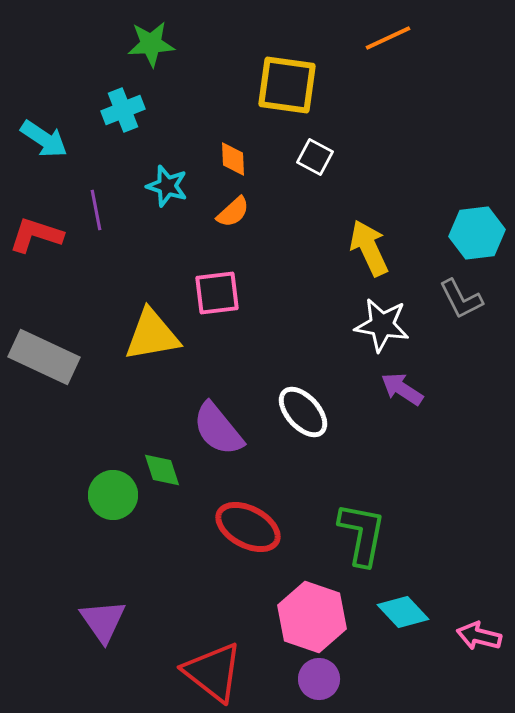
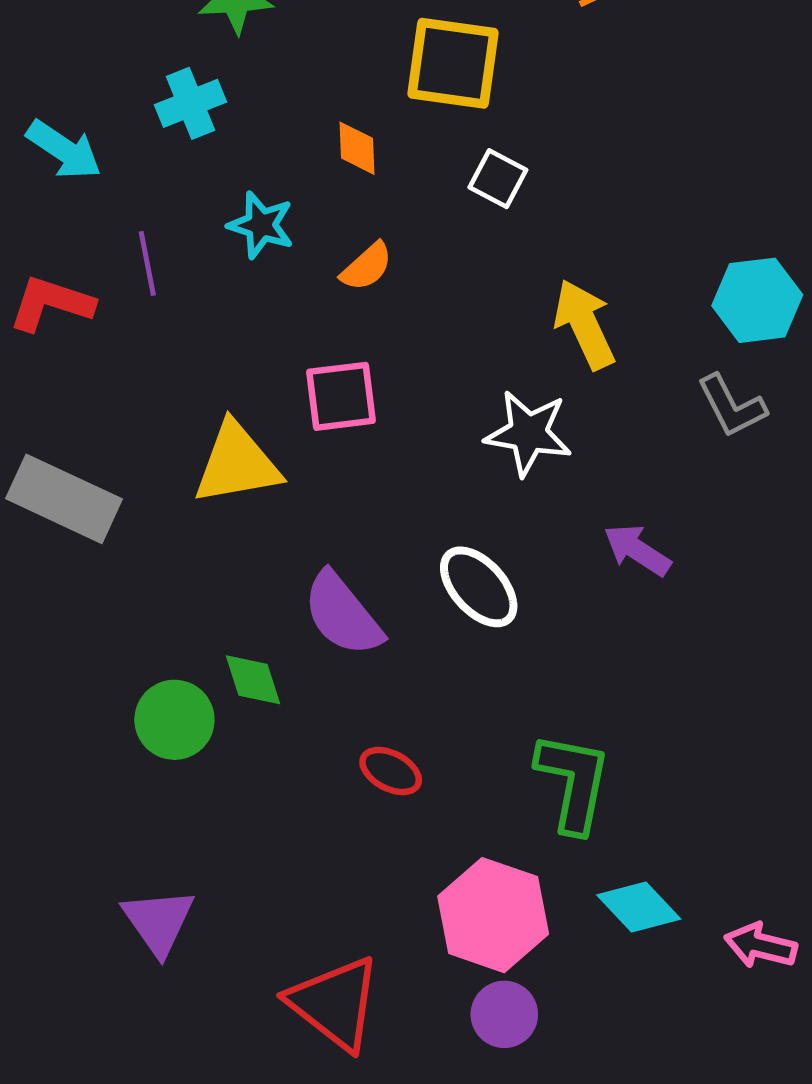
orange diamond: (233, 159) -> (357, 148), moved
white star: (382, 325) -> (528, 433), moved
red ellipse: (248, 527) -> (391, 771), size x0.6

